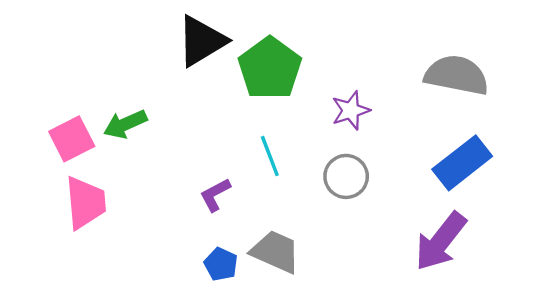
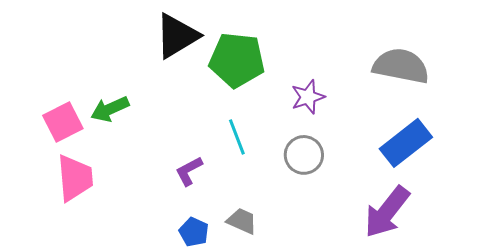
green pentagon: (270, 68) -> (237, 60), turned -30
gray trapezoid: (276, 252) -> (242, 221), size x0.7

